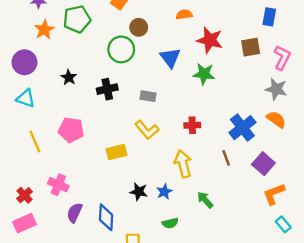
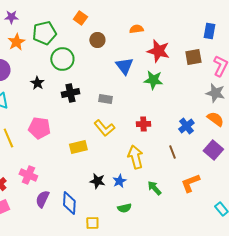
green circle: (121, 49) -> (62, 59), moved
blue cross: (242, 128) -> (186, 126), size x0.7
purple square: (263, 164) -> (213, 150), moved
orange L-shape: (274, 194) -> (190, 183), moved

